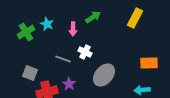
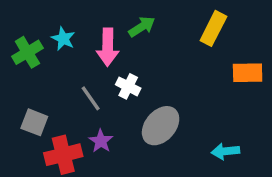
pink arrow: (73, 29) -> (108, 47), size x1.5
gray line: (63, 59) -> (91, 98), turned 35
orange rectangle: (149, 63) -> (248, 73), moved

